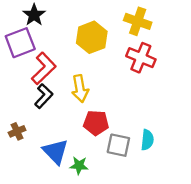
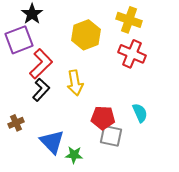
red pentagon: (96, 123) -> (103, 118), moved
cyan semicircle: (147, 140) -> (140, 113), moved, turned -30

